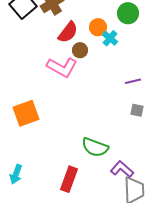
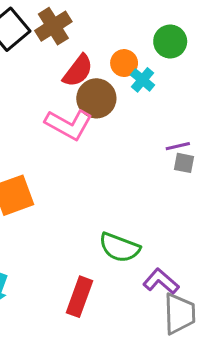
brown circle: (80, 50) -> (96, 98), size x1.6
gray square: (137, 110) -> (184, 163), moved

